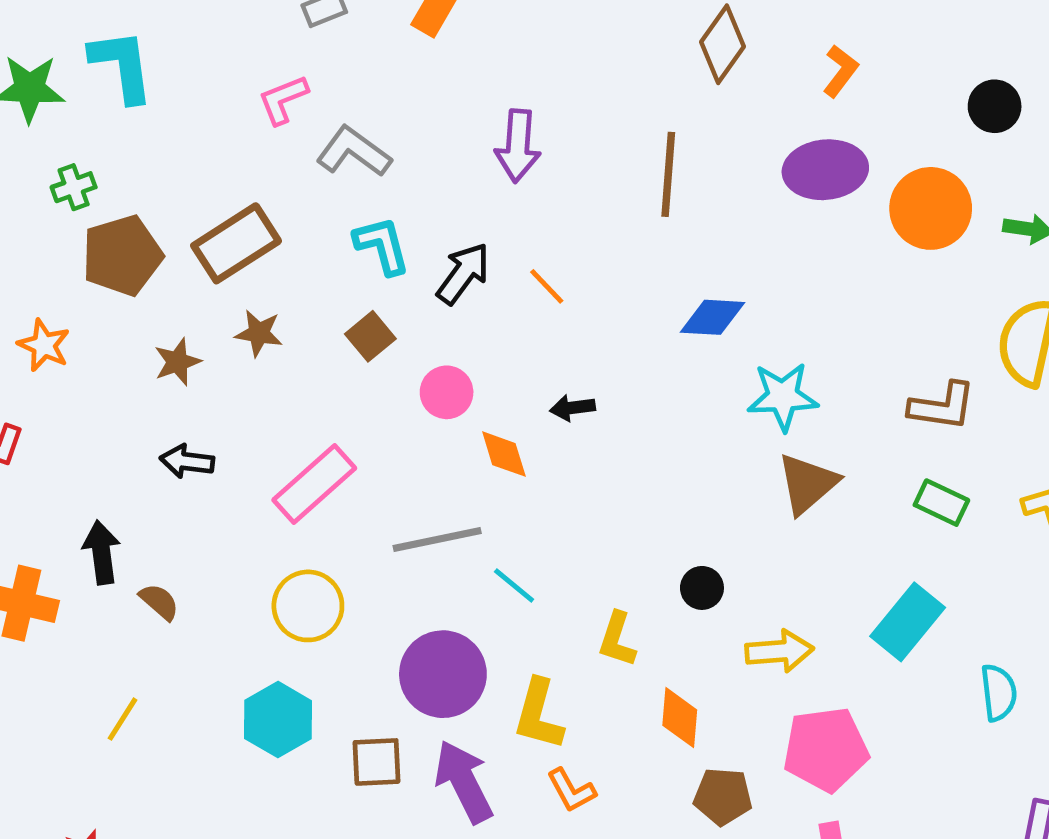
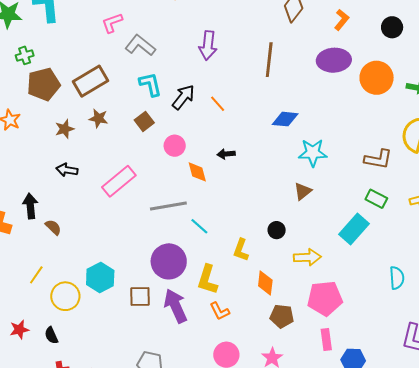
black circle: (995, 106) -> (392, 27), moved
brown triangle: (807, 484) -> (303, 191), moved, size x0.7
yellow circle: (308, 606) -> (65, 296), moved
cyan rectangle: (908, 622) -> (354, 229), moved

